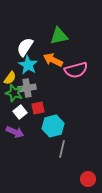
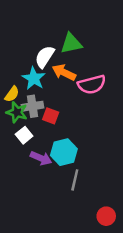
white semicircle: (25, 47) -> (45, 57), moved
red square: (38, 108) -> (51, 116), moved, turned 32
purple arrow: (15, 132) -> (41, 158), moved

